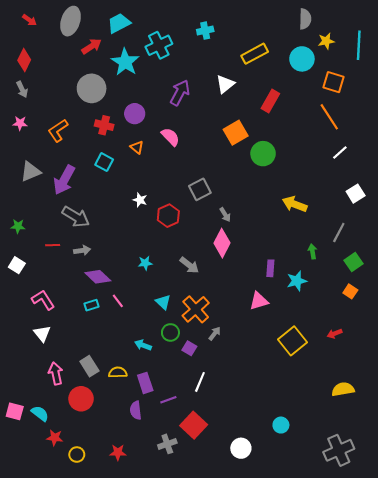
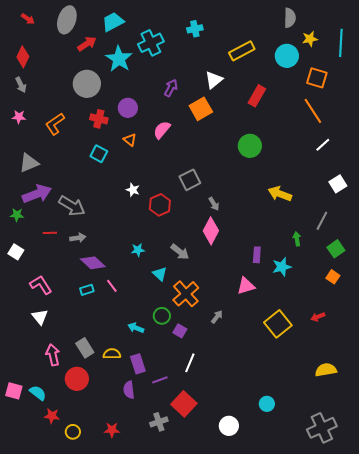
purple arrow: (180, 93) -> (171, 88), size x0.7
orange square: (236, 133) -> (201, 109), moved
pink semicircle: (170, 137) -> (162, 130), turned -96
purple arrow: (64, 180) -> (37, 194), moved, turned -140
cyan triangle: (163, 302) -> (160, 274), moved
gray arrow: (215, 334) -> (217, 317), moved

